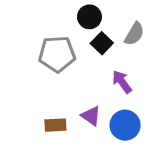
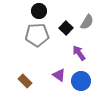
black circle: (89, 17) -> (39, 11), moved
brown rectangle: (55, 125) -> (25, 81), moved, turned 48

